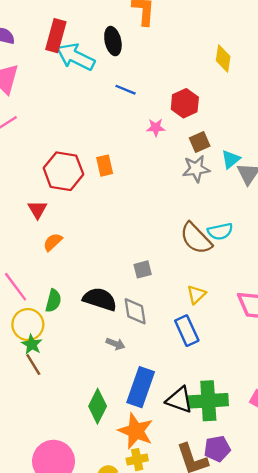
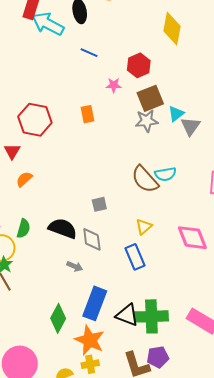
yellow diamond: (223, 58) -> (172, 29), size x1.4
brown square: (200, 142) -> (150, 98), size x1.5
orange rectangle: (105, 166) -> (88, 114), moved

